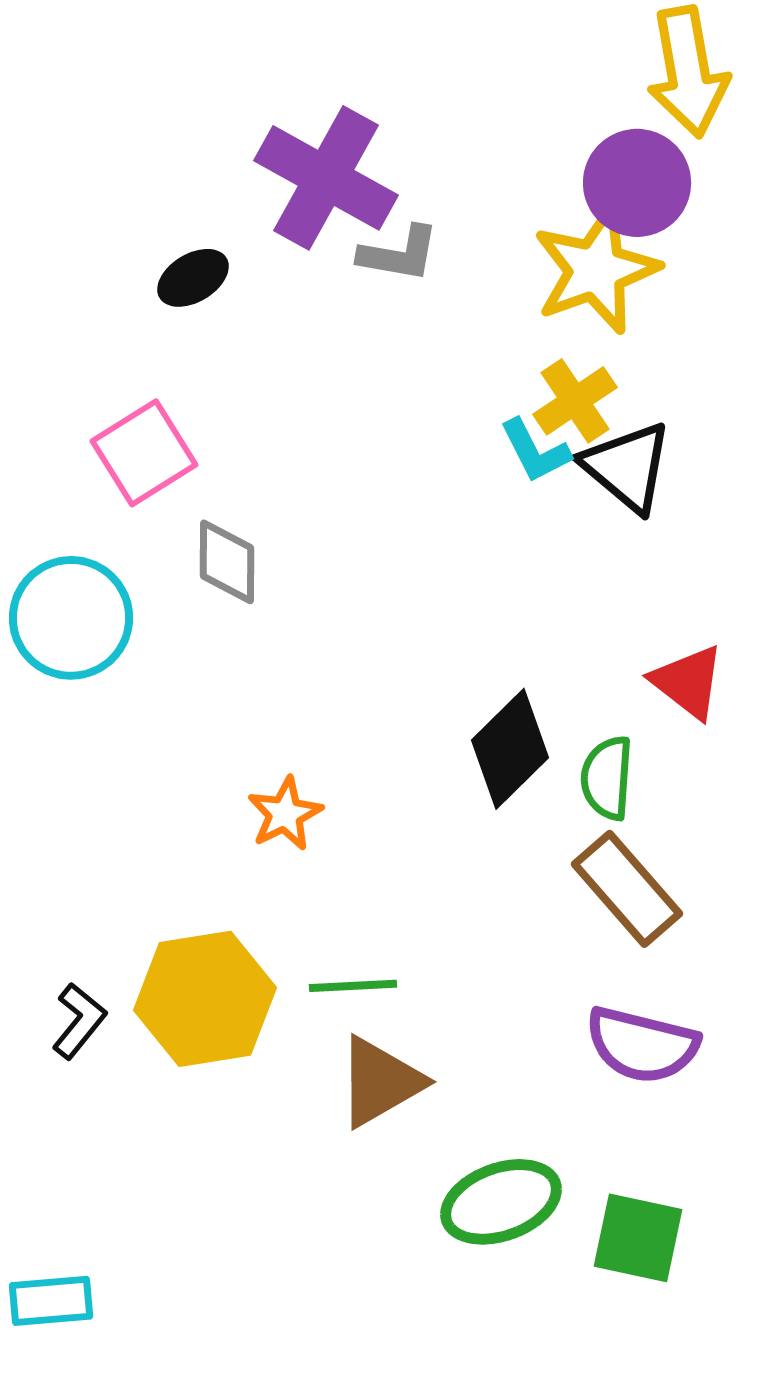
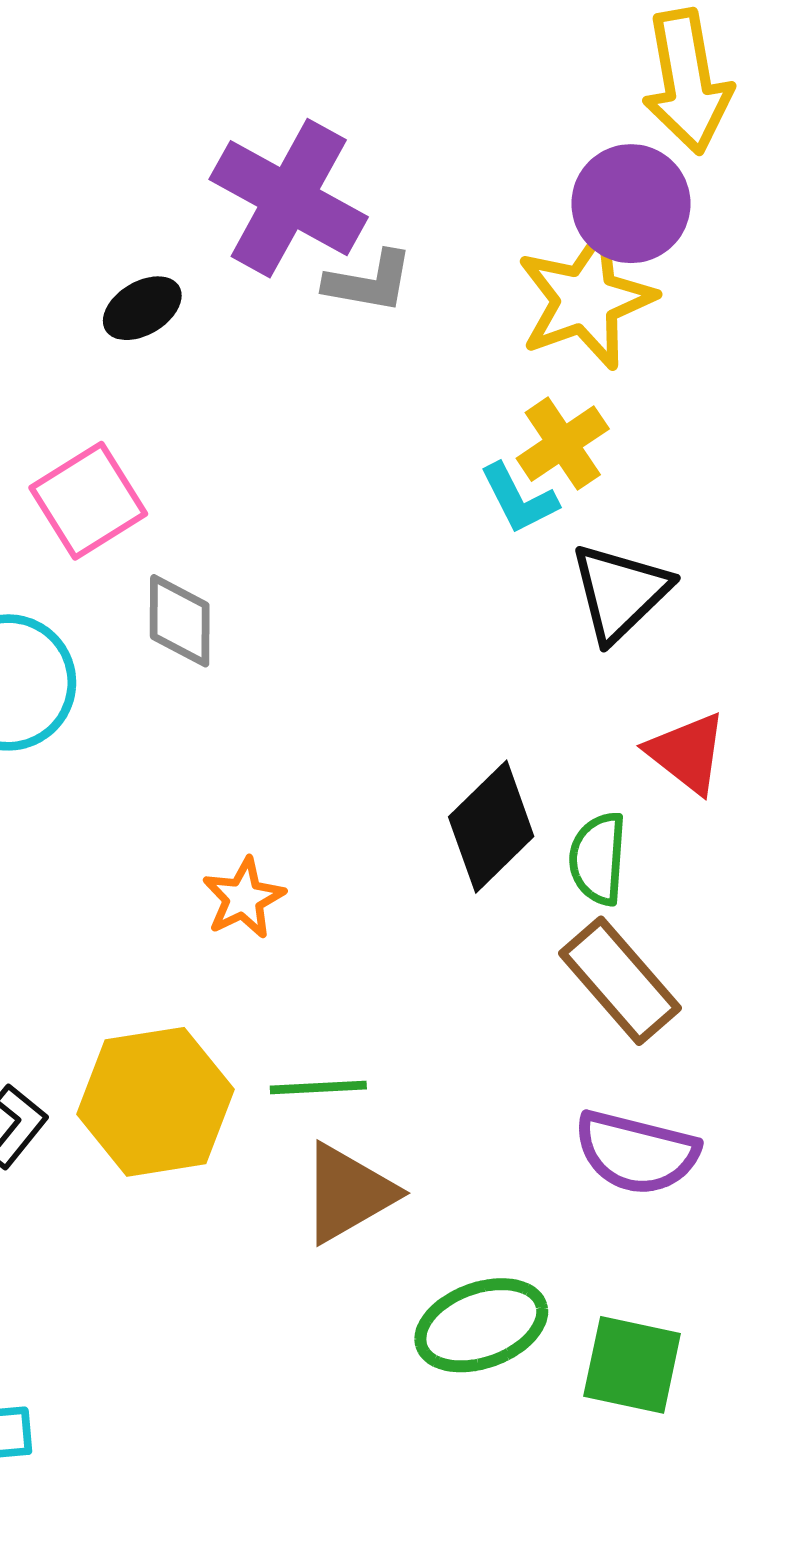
black triangle: (627, 467) -> (620, 592), moved, turned 36

